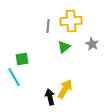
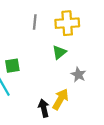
gray line: (48, 26) -> (35, 22), moved
gray star: (92, 44) -> (78, 75), moved

